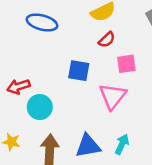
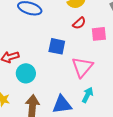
pink square: (126, 64) -> (99, 34), moved
cyan arrow: (122, 144) -> (87, 95), moved

